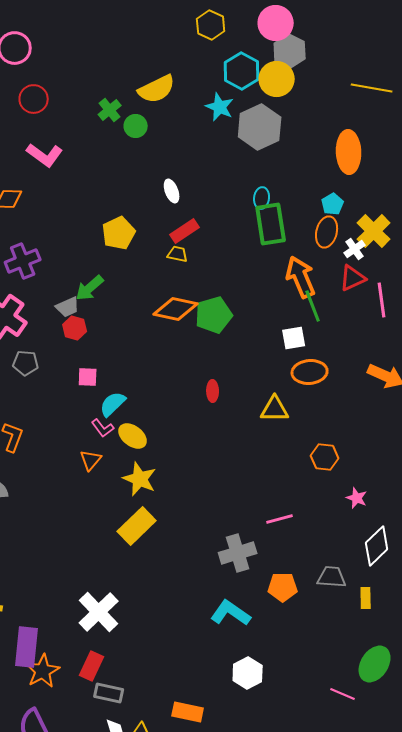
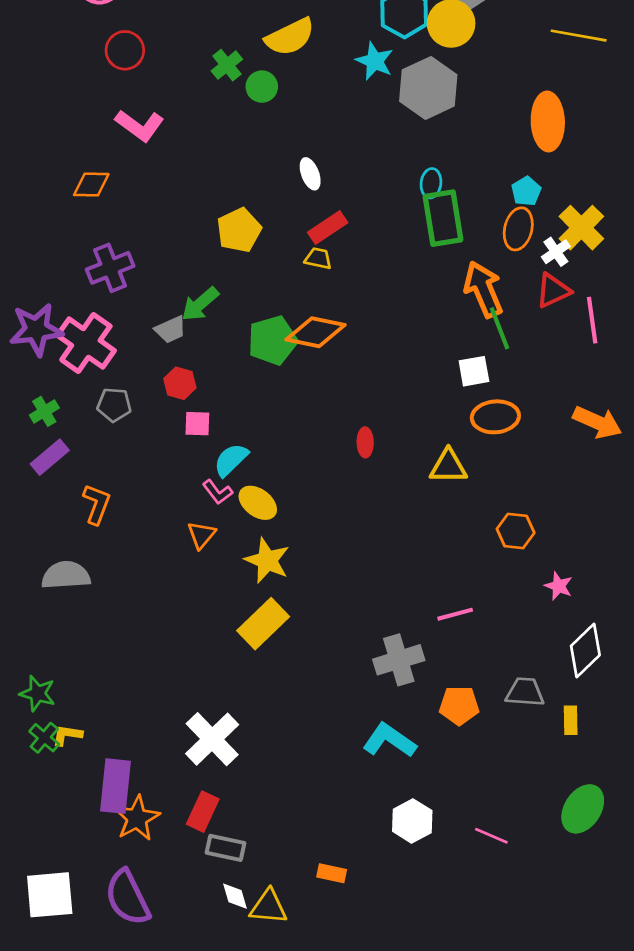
green pentagon: (214, 315) -> (273, 340), moved
red hexagon: (75, 328) -> (180, 383), moved
pink line: (343, 694) -> (491, 836), moved
orange rectangle: (188, 712) -> (332, 873), size x0.7

